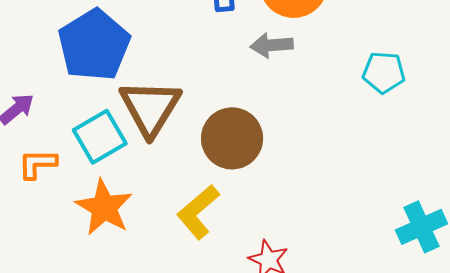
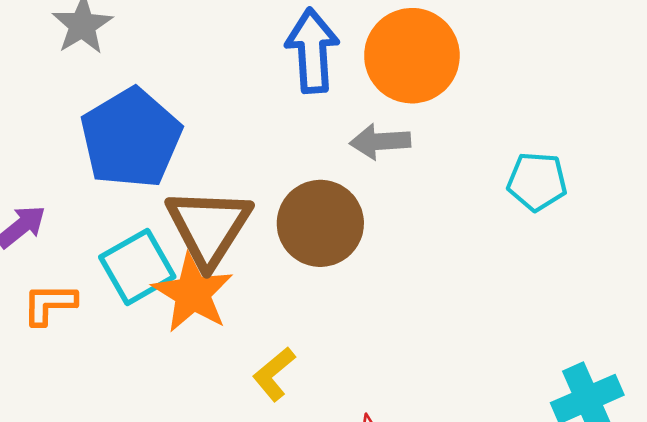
brown circle: (232, 138) -> (320, 223), moved
orange star: (104, 207) -> (193, 293), moved
yellow L-shape: (198, 212) -> (274, 374), size x0.7

